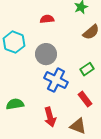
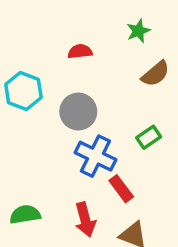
red rectangle: (85, 99) -> (121, 189), moved
green semicircle: (15, 104) -> (25, 214), moved

